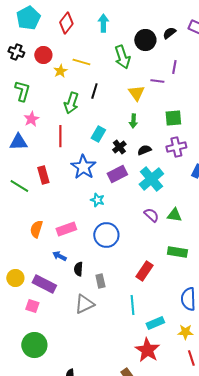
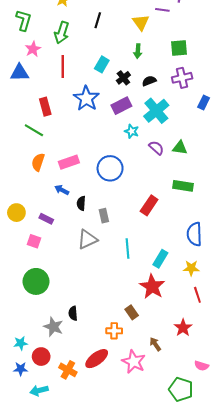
green arrow: (71, 103) -> (62, 33), moved
green line: (19, 186) -> (34, 130), moved
cyan star: (97, 200) -> (132, 131), moved
purple rectangle: (44, 284) -> (46, 219), size x0.6
cyan line: (132, 305) -> (128, 249), moved
cyan rectangle: (155, 323) -> (160, 259), turned -36

